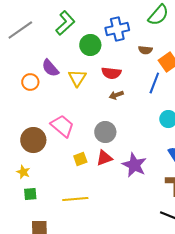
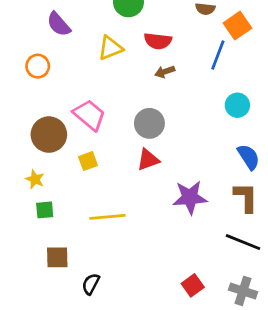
purple semicircle: (50, 68) -> (59, 24), moved
yellow triangle: (77, 78) -> (110, 48), turned 36
orange circle: (30, 82) -> (38, 66), moved
yellow square: (80, 159) -> (88, 161), moved
purple star: (134, 165) -> (190, 197), moved, turned -30

